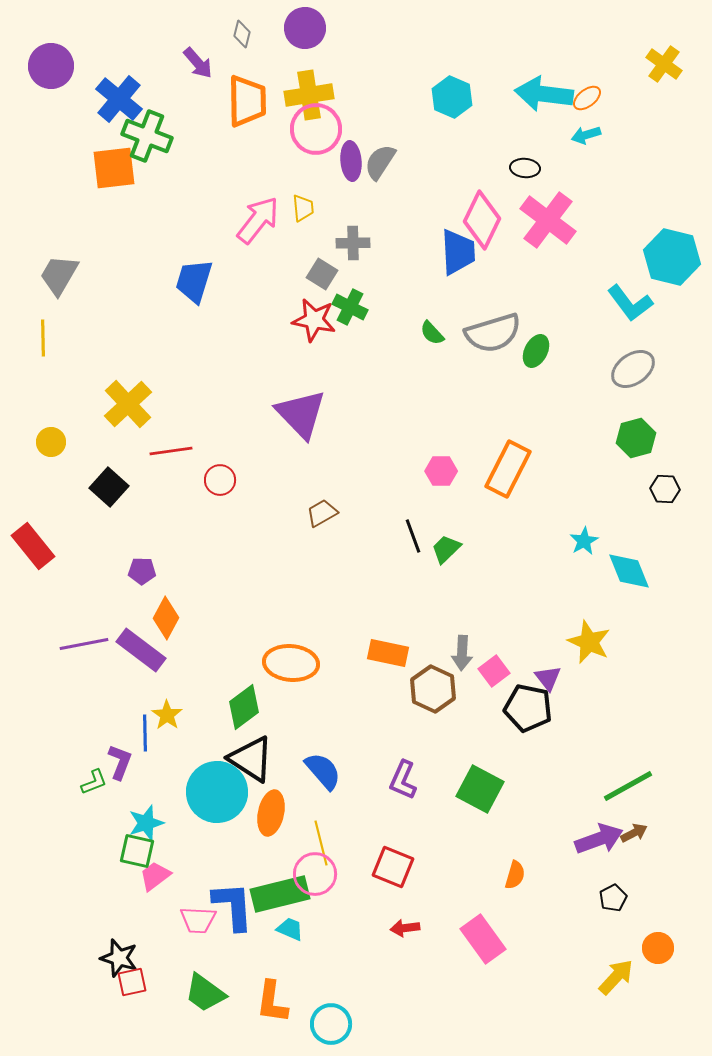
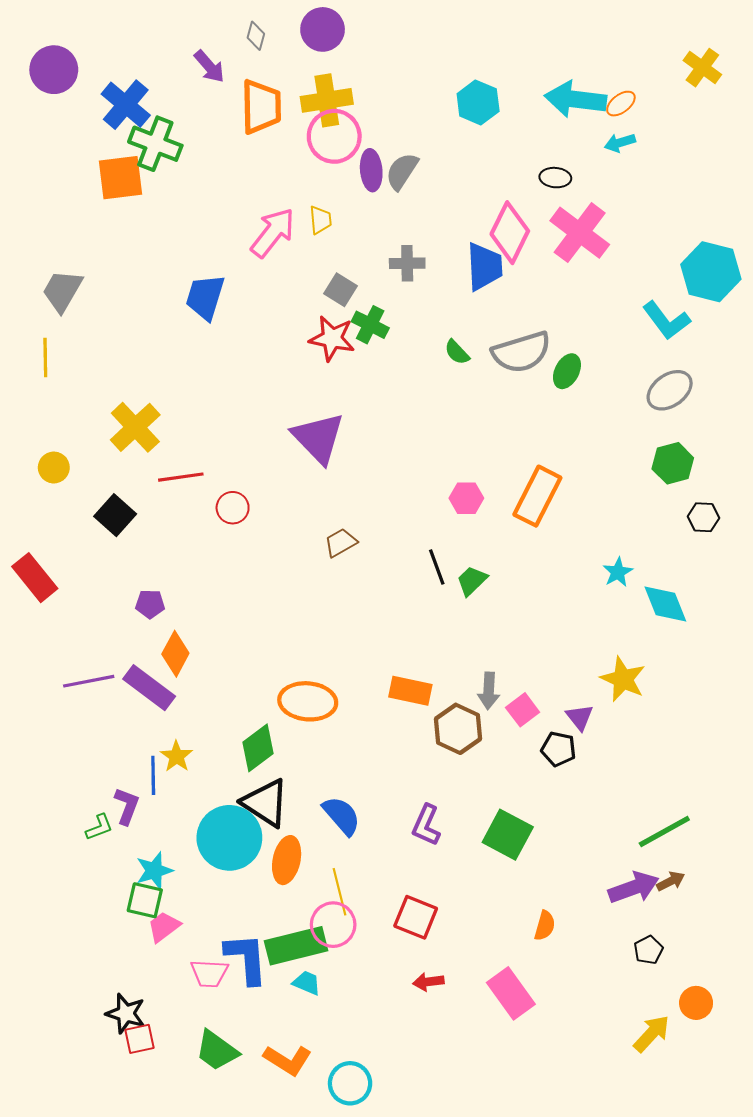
gray cross: (353, 243) -> (407, 263), moved
black pentagon: (528, 708) -> (558, 749), size x0.7
orange L-shape: (272, 1002) -> (288, 1060), turned -66

